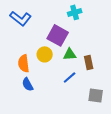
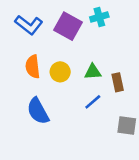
purple square: (58, 35) -> (68, 26), moved
orange semicircle: (24, 63) -> (33, 67), moved
blue semicircle: (28, 84) -> (38, 111), size x1.5

